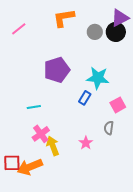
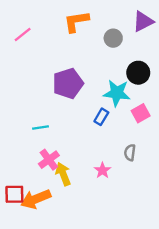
black circle: (116, 32) -> (138, 73), moved
pink square: (118, 105) -> (141, 113), moved

